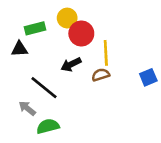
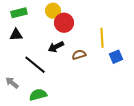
green rectangle: (35, 28) -> (19, 13), moved
yellow line: (106, 53) -> (102, 38), moved
gray arrow: (27, 108) -> (12, 83), moved

